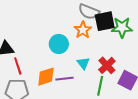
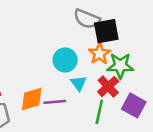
green star: (122, 27) -> (120, 66), moved
orange star: (83, 30) -> (100, 54), moved
cyan circle: (59, 44) -> (65, 60), moved

